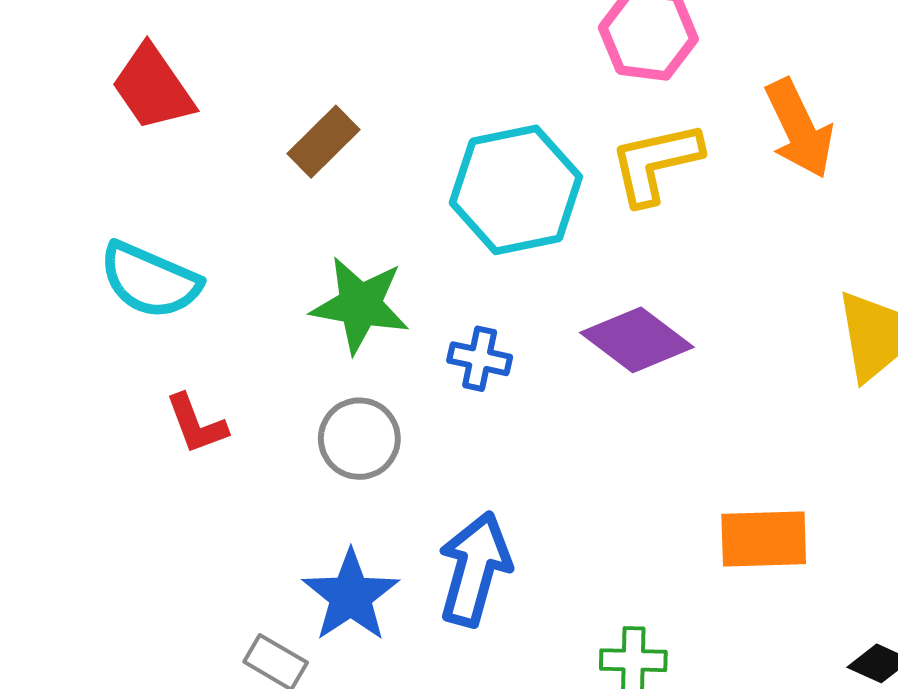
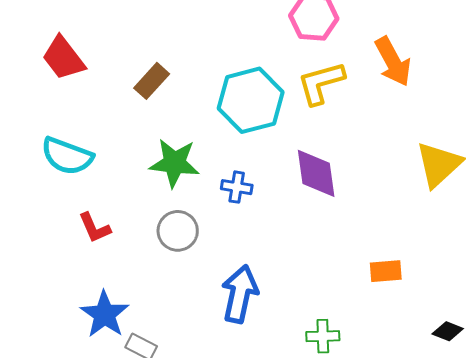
purple diamond: (637, 340) -> (316, 173), turned 48
orange rectangle: (764, 539) -> (386, 271), size x0.7
blue star: (351, 596) -> (105, 314), moved

